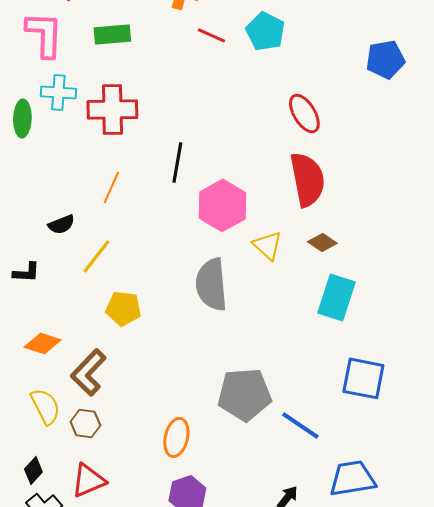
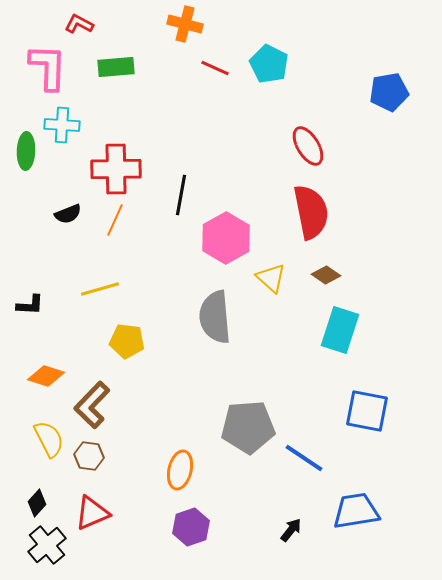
red cross: (112, 109) -> (116, 169), moved
black semicircle: (61, 224) -> (68, 214), moved
yellow line: (96, 256) -> (100, 289), turned 36

